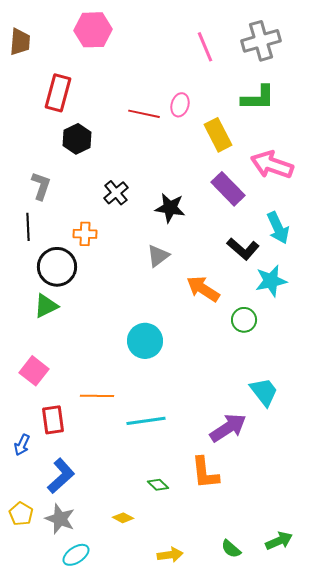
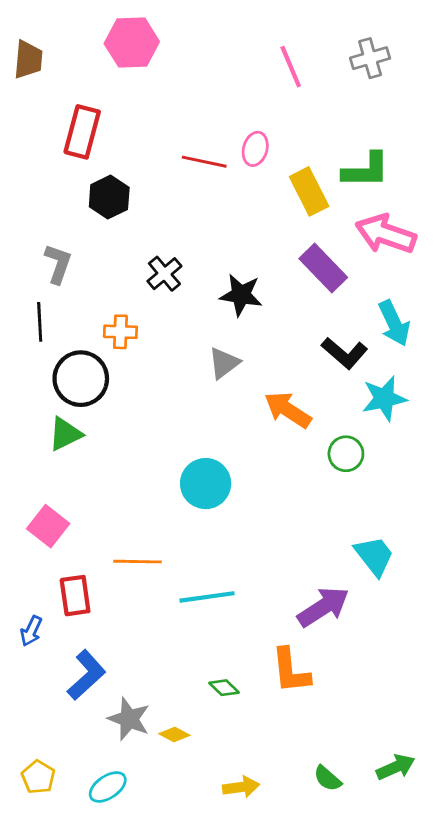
gray cross: (261, 41) -> (370, 58), size x0.7
green L-shape: (258, 98) -> (366, 170), moved
yellow pentagon: (21, 514) -> (38, 777), moved
gray star: (60, 519) -> (129, 719), moved

